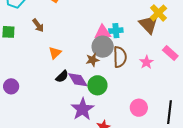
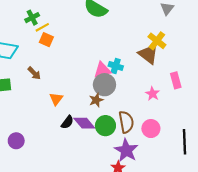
cyan cross: (116, 31) -> (116, 66), turned 32
pink rectangle: (170, 53) -> (176, 80), turned 42
brown semicircle: (120, 57) -> (126, 122), moved
pink circle: (139, 108) -> (151, 129), moved
purple star: (83, 109) -> (126, 150), moved

